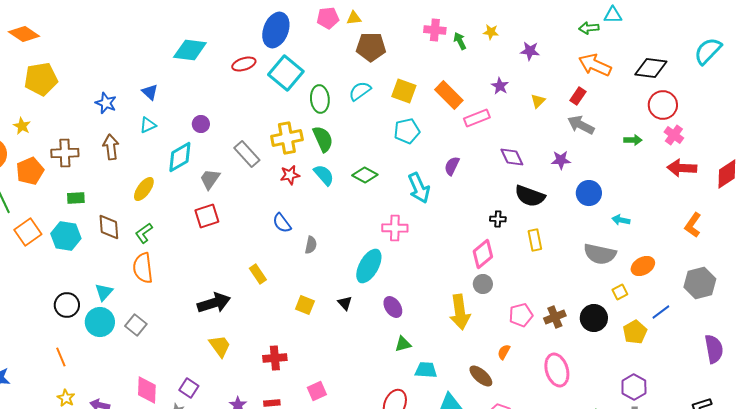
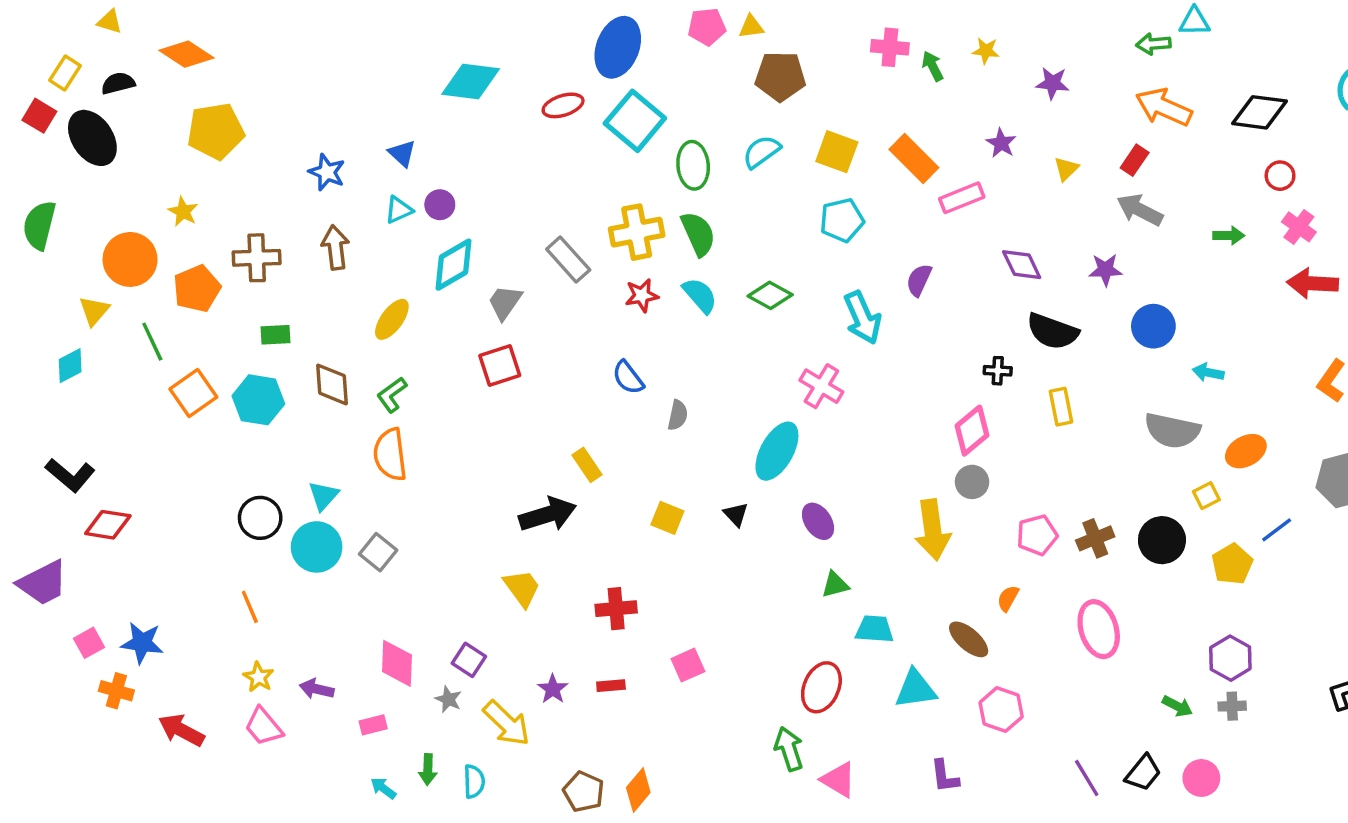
red circle: (663, 105) -> (1280, 176), size x0.6
purple circle: (201, 124) -> (440, 205), moved
pink cross: (395, 228) -> (821, 386), turned 30
black arrow: (214, 303) -> (548, 514), moved

